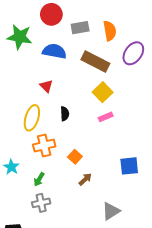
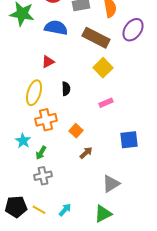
red triangle: (46, 86) -> (48, 62), turned 48
pink rectangle: (106, 117) -> (106, 103), moved
cyan star: (11, 167) -> (23, 141), moved

